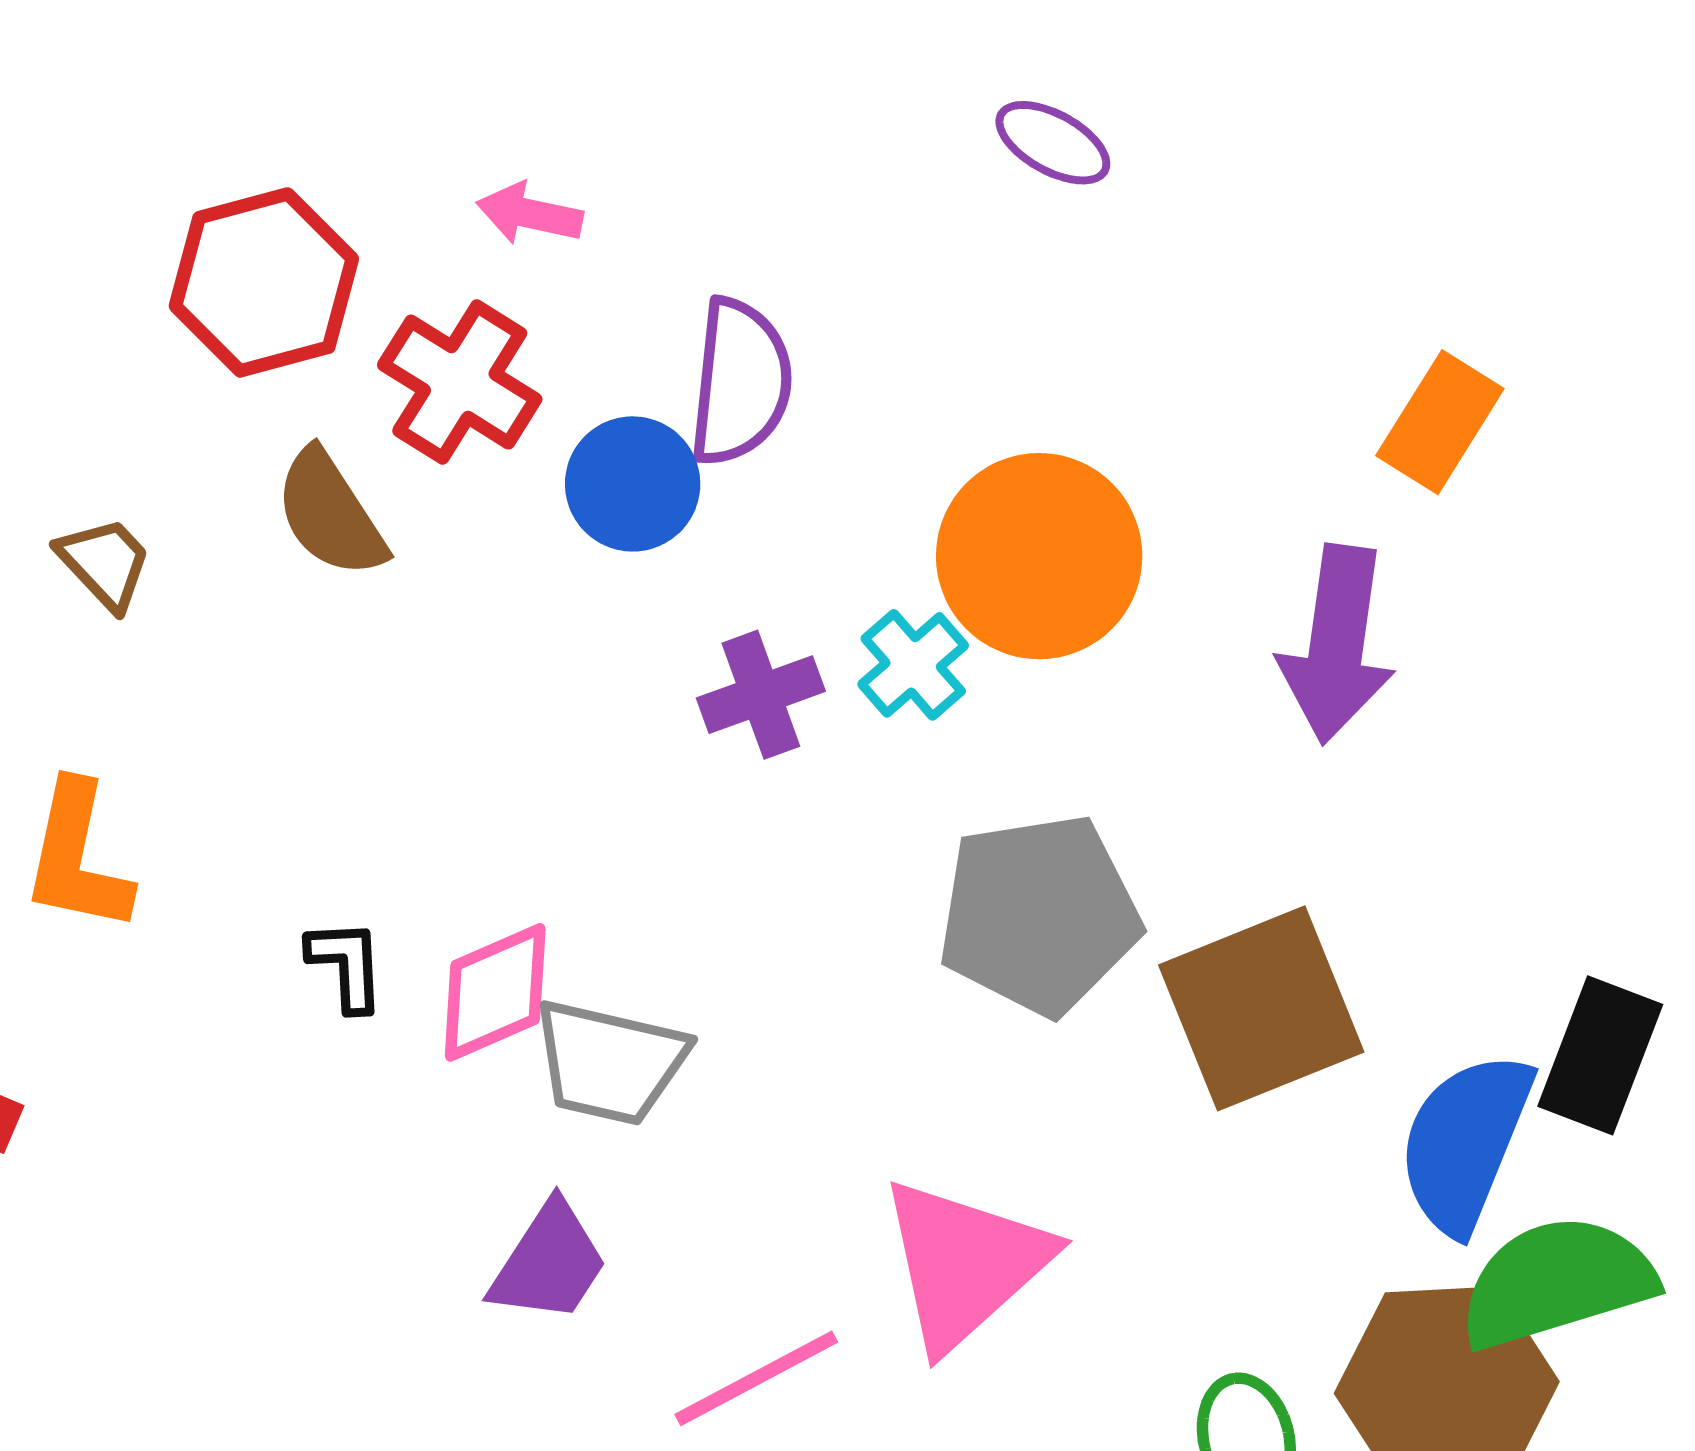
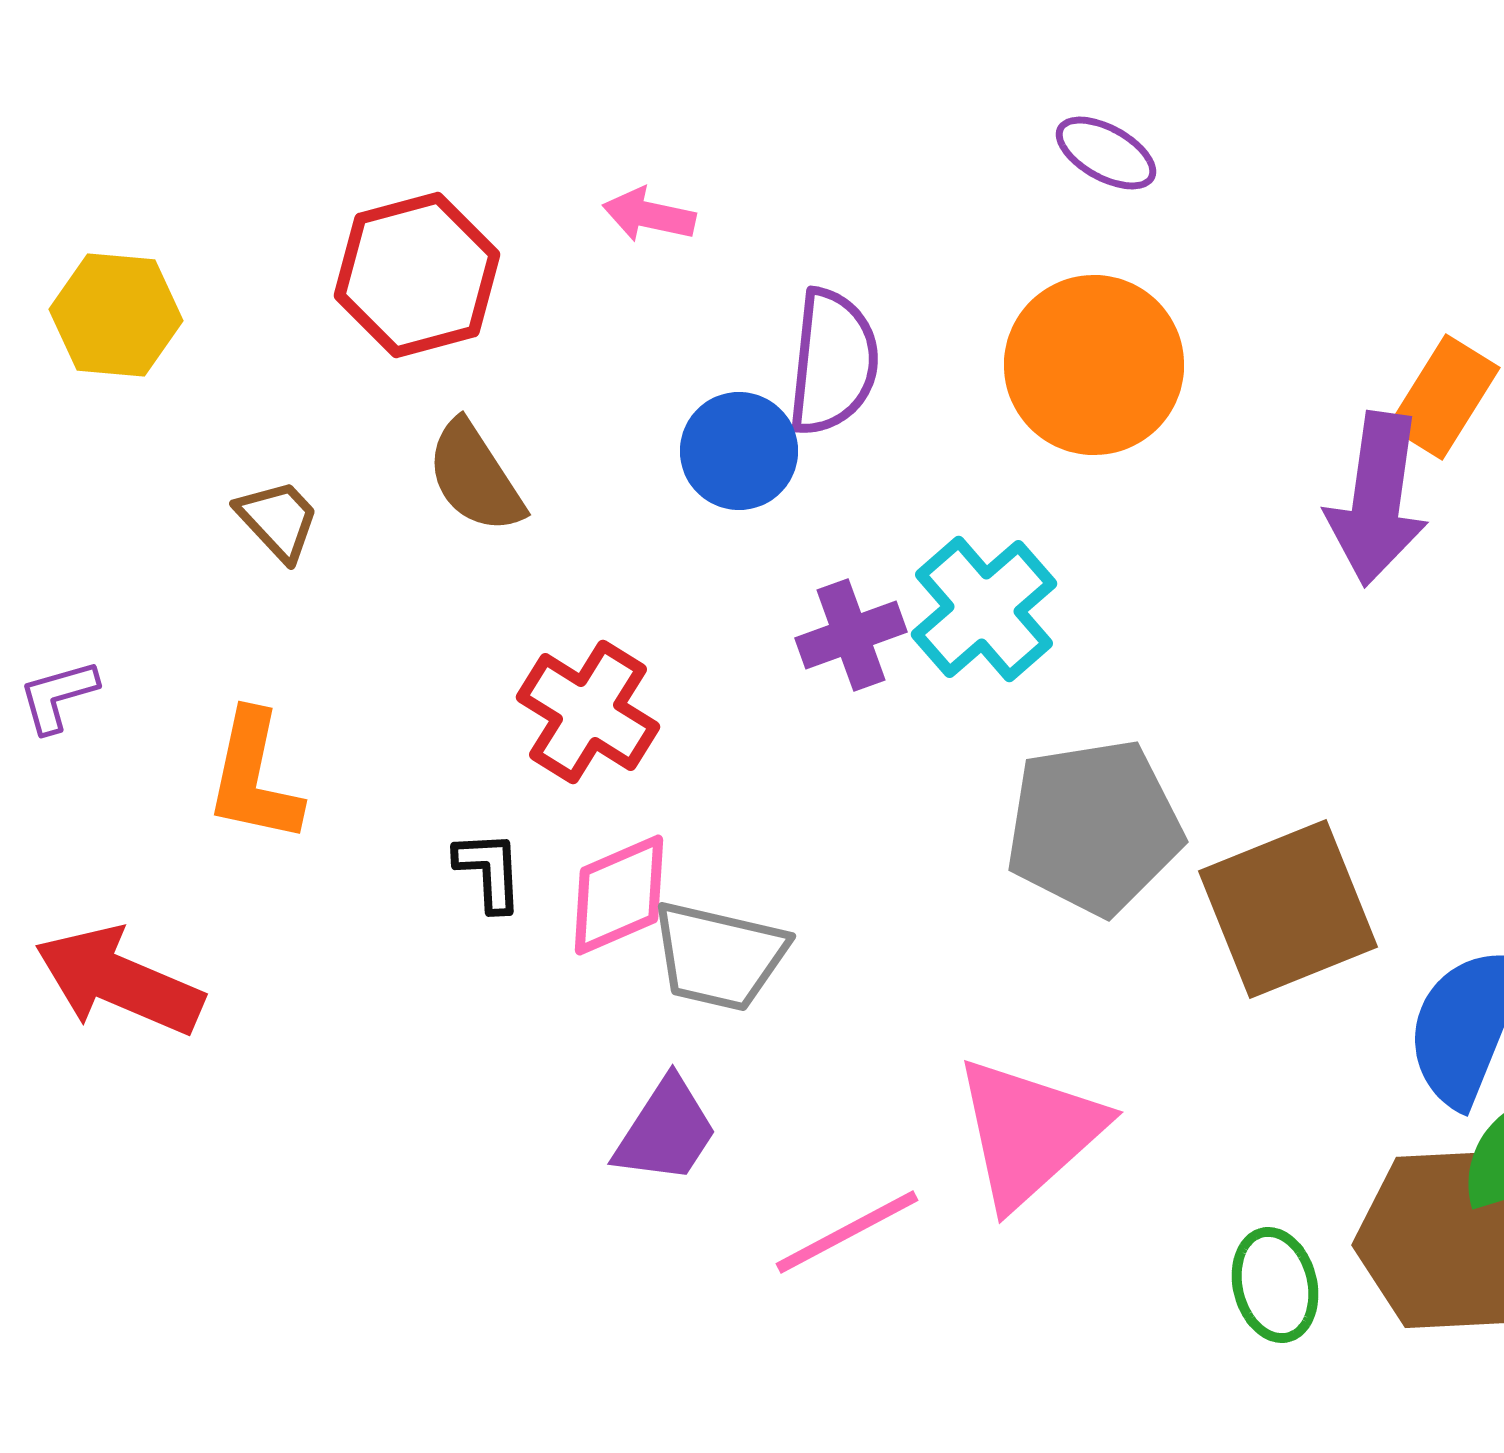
red cross: (460, 382) -> (588, 712), moved
orange circle: (1039, 556) -> (1094, 365), moved
purple arrow: (1337, 644) -> (1377, 499), moved
cyan cross: (913, 665) -> (984, 609), size x1.5

